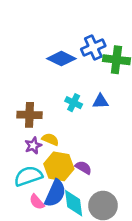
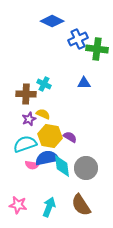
blue diamond: (61, 59) -> (52, 21), moved
cyan cross: (74, 103) -> (44, 84), moved
blue semicircle: (55, 193) -> (47, 158), turned -125
pink semicircle: (37, 202) -> (32, 165), turned -40

